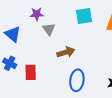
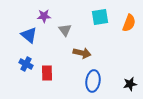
purple star: (37, 14) -> (44, 16), moved
brown arrow: (66, 52) -> (82, 53), turned 30

